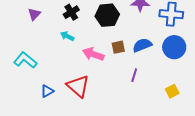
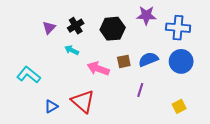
purple triangle: (34, 14) -> (49, 28), moved

